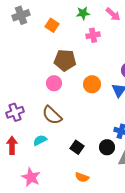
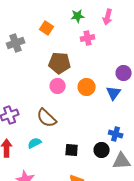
pink arrow: (113, 14) -> (108, 17), turned 63
gray cross: (21, 15) -> (16, 43), moved
pink circle: (54, 83) -> (58, 86), moved
black square: (77, 147) -> (72, 150), turned -32

